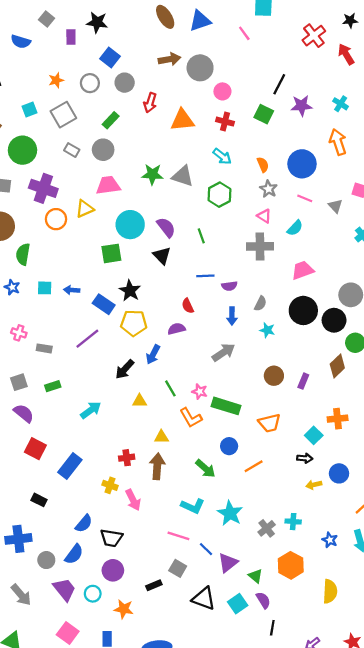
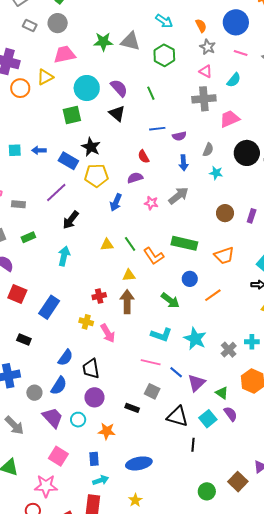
pink trapezoid: (303, 270) -> (230, 119), moved
black arrow: (125, 369) -> (71, 220), moved
green line: (170, 388) -> (130, 244), moved
pink star: (200, 392) -> (151, 203), moved
cyan arrow: (91, 410) -> (64, 256), turned -36
black trapezoid: (111, 538) -> (91, 369), turned 75
black rectangle: (154, 585) -> (132, 408), turned 48
black line: (272, 628) -> (193, 445), moved

